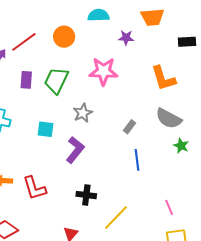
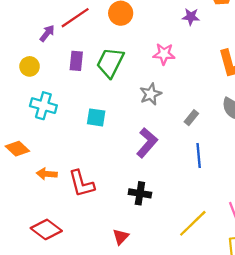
pink star: (103, 71) -> (164, 54), size x0.7
gray star: (83, 113) -> (151, 94), moved
purple L-shape: (75, 150) -> (147, 143), moved
yellow line: (116, 218) -> (193, 223), moved

